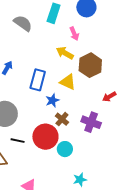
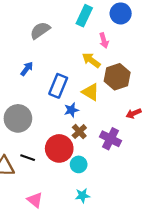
gray semicircle: (23, 23) -> (40, 30), moved, turned -78
black line: (18, 141) -> (28, 158), moved
cyan star: (80, 180) -> (82, 196), moved

